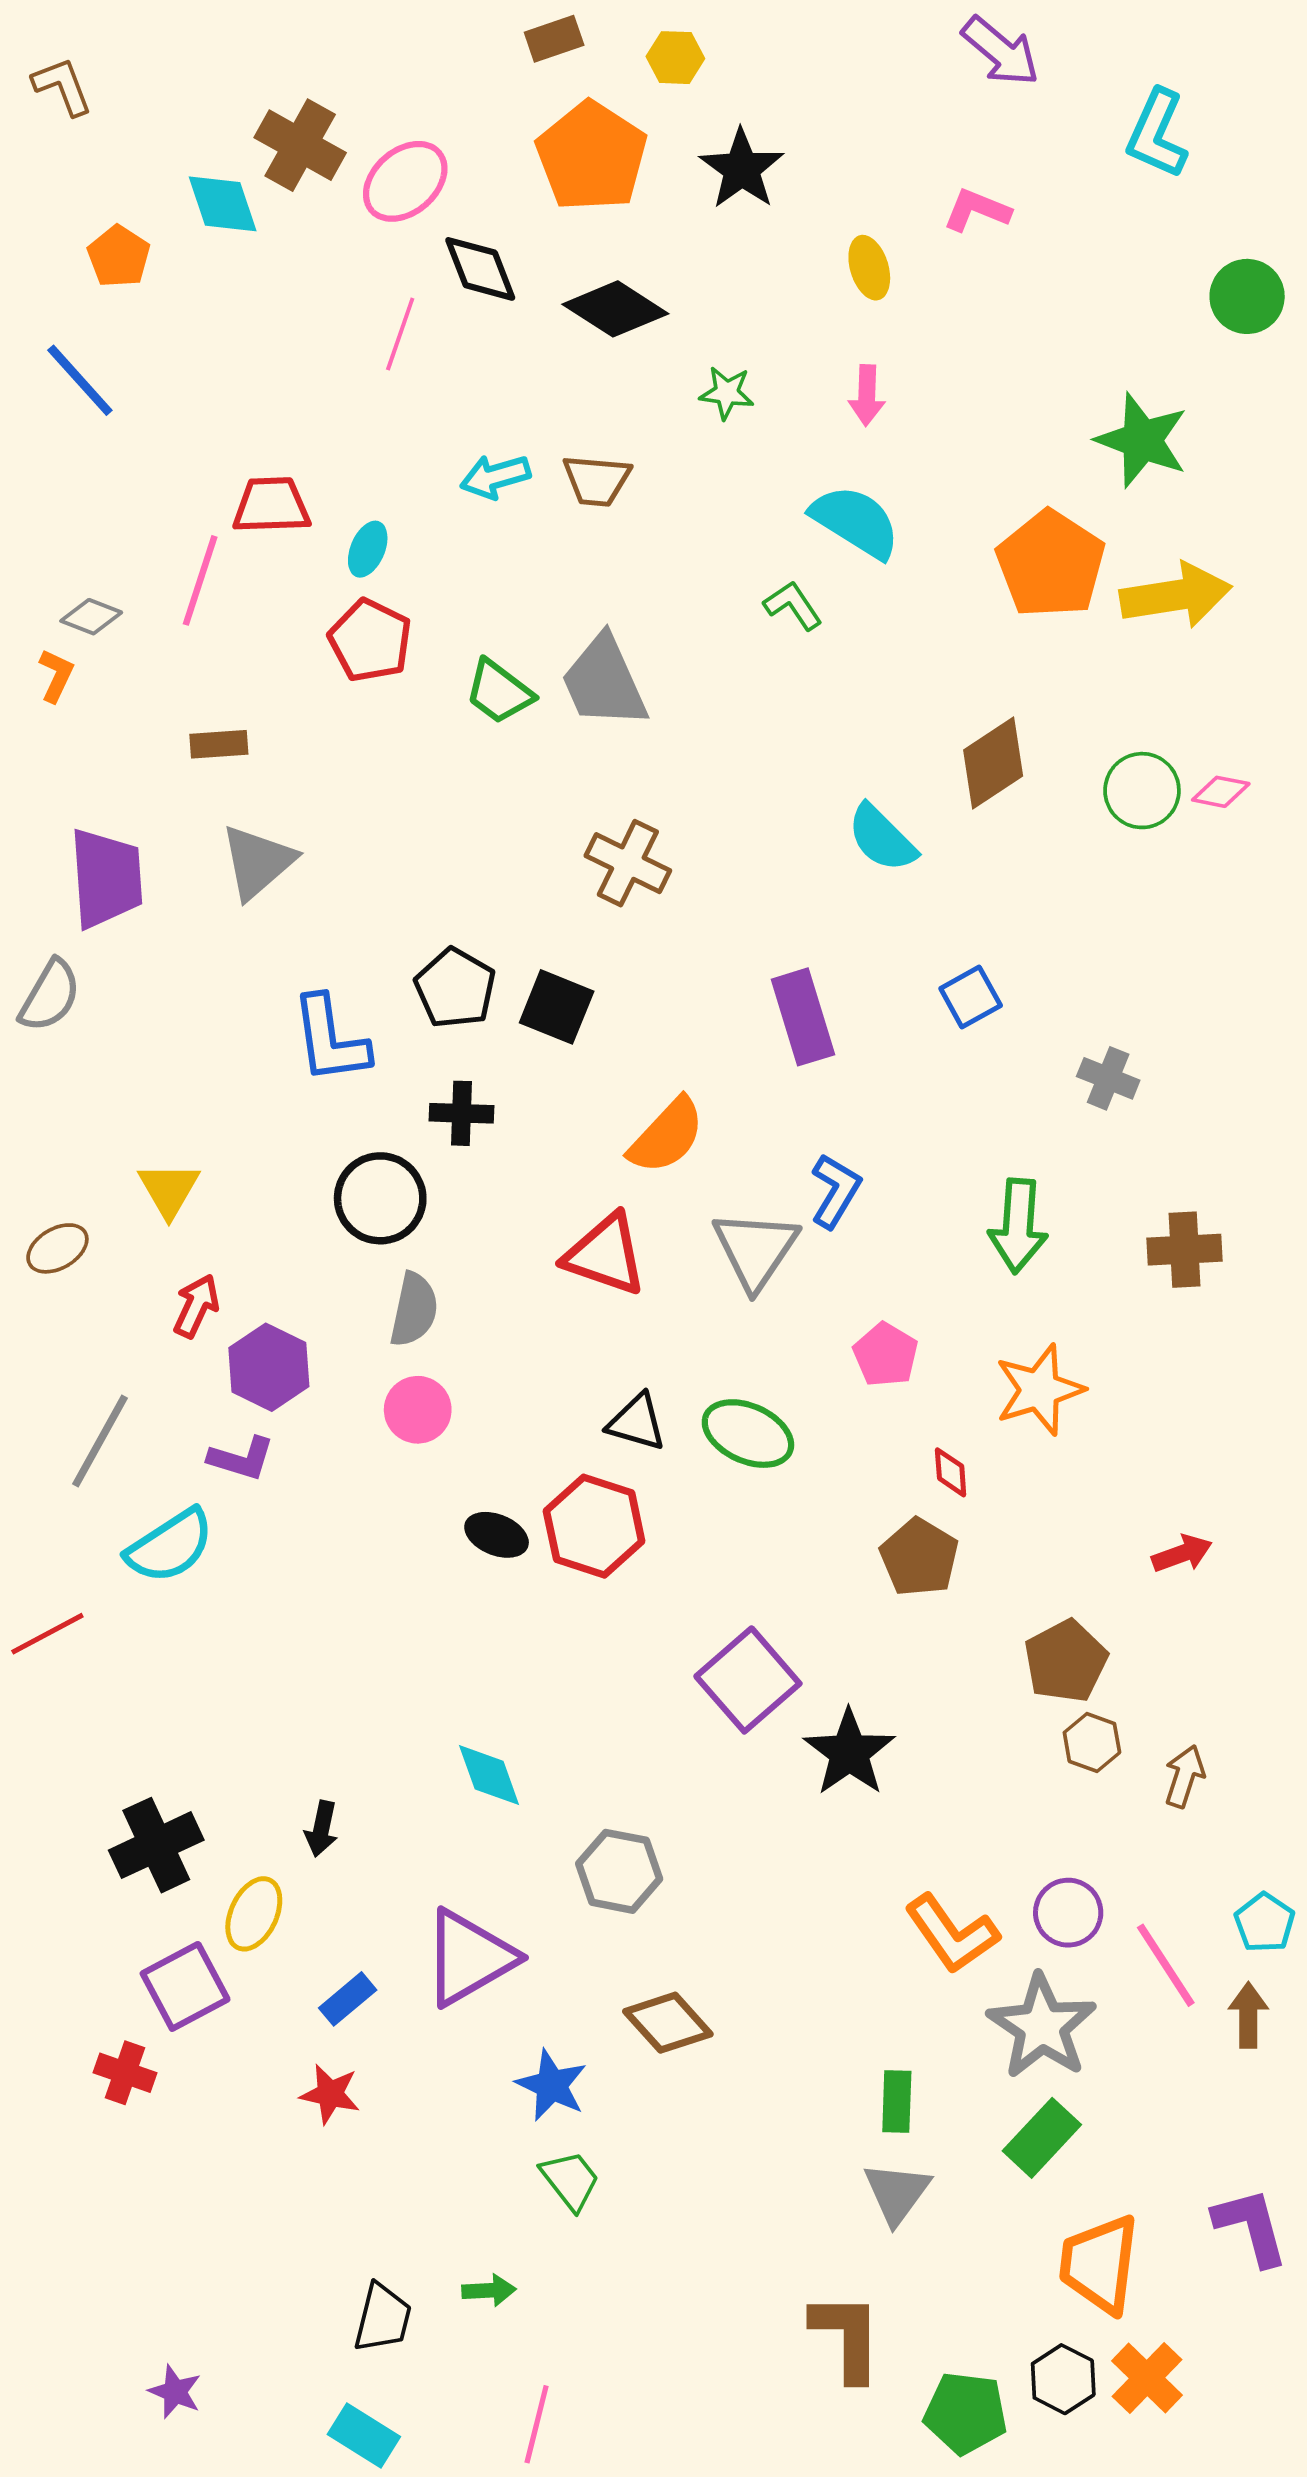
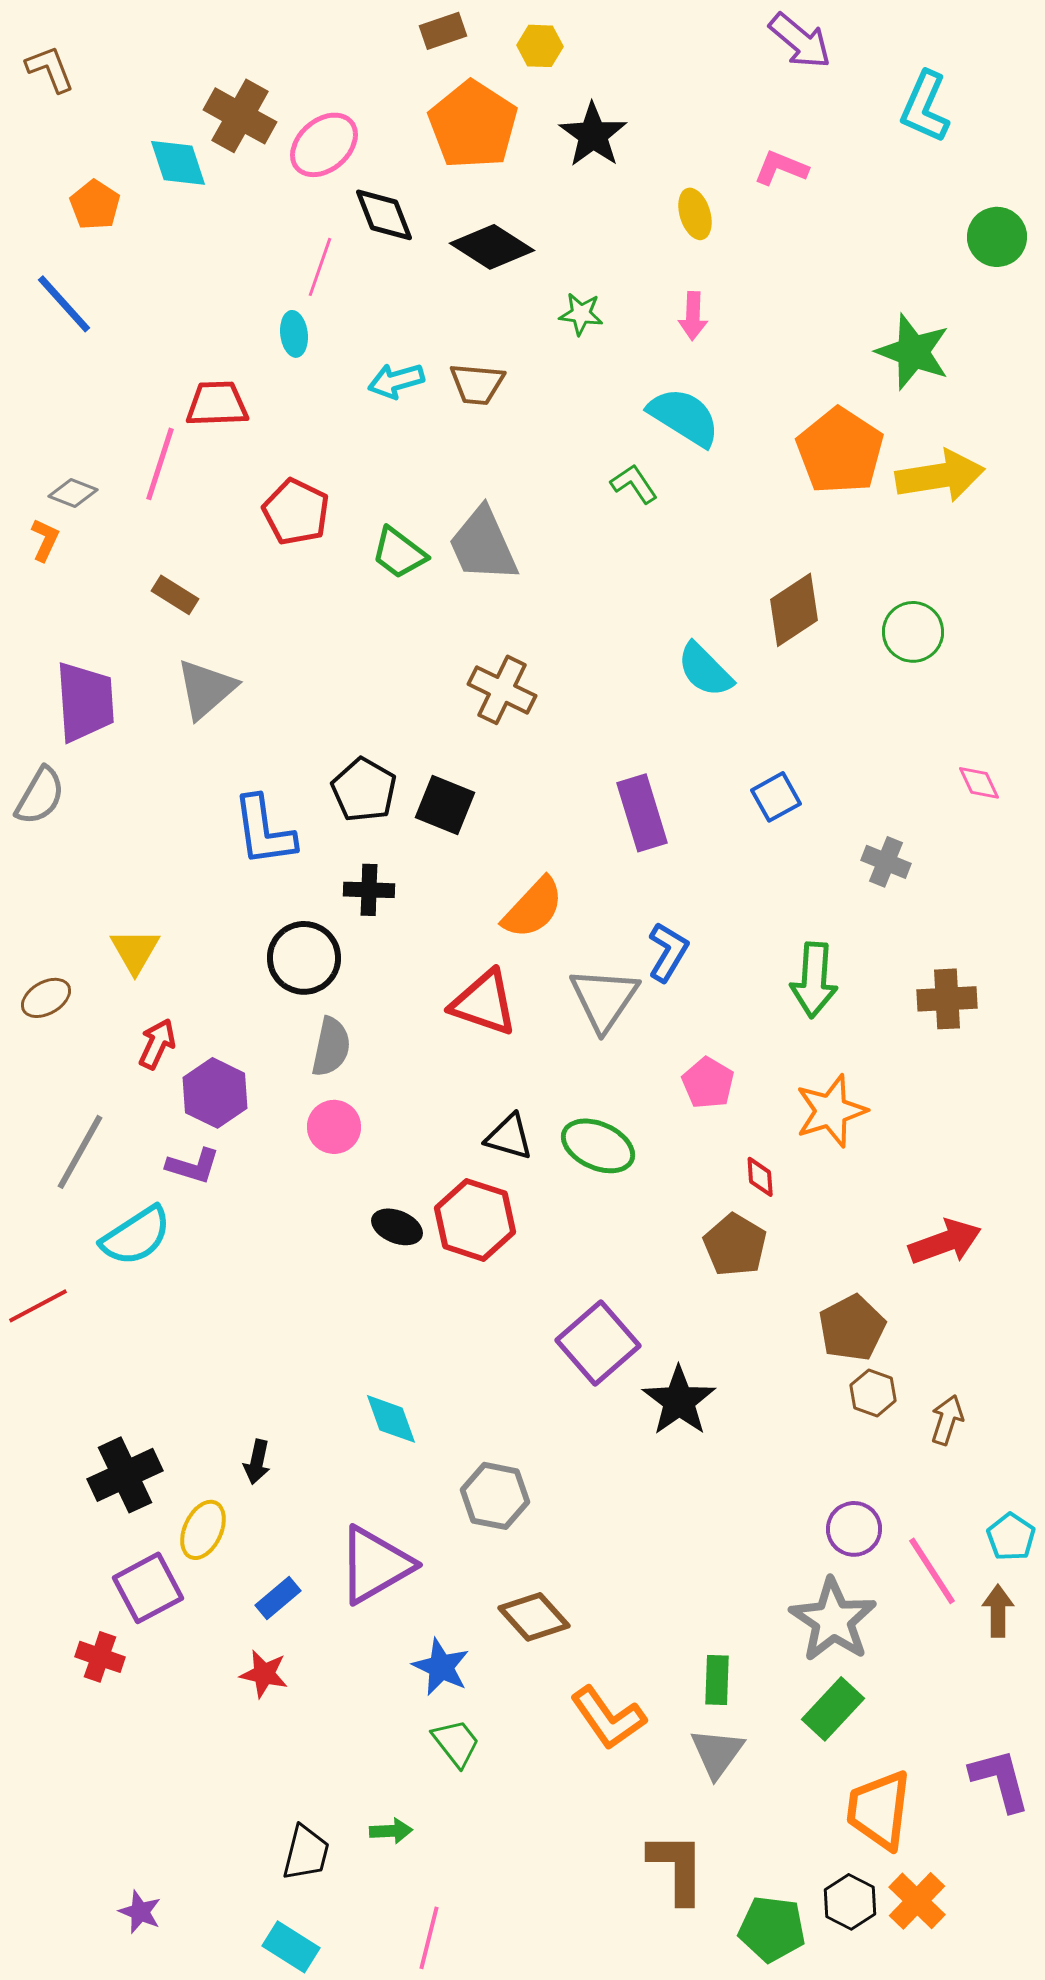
cyan ellipse: (368, 549) -> (294, 334), moved, turned -30
brown rectangle: (219, 744) -> (175, 595), turned 36
pink diamond: (1221, 792) -> (979, 783), moved, turned 54
red arrow: (1182, 1554) -> (945, 1242), size x1.5
orange L-shape: (952, 1934) -> (608, 1718), moved

